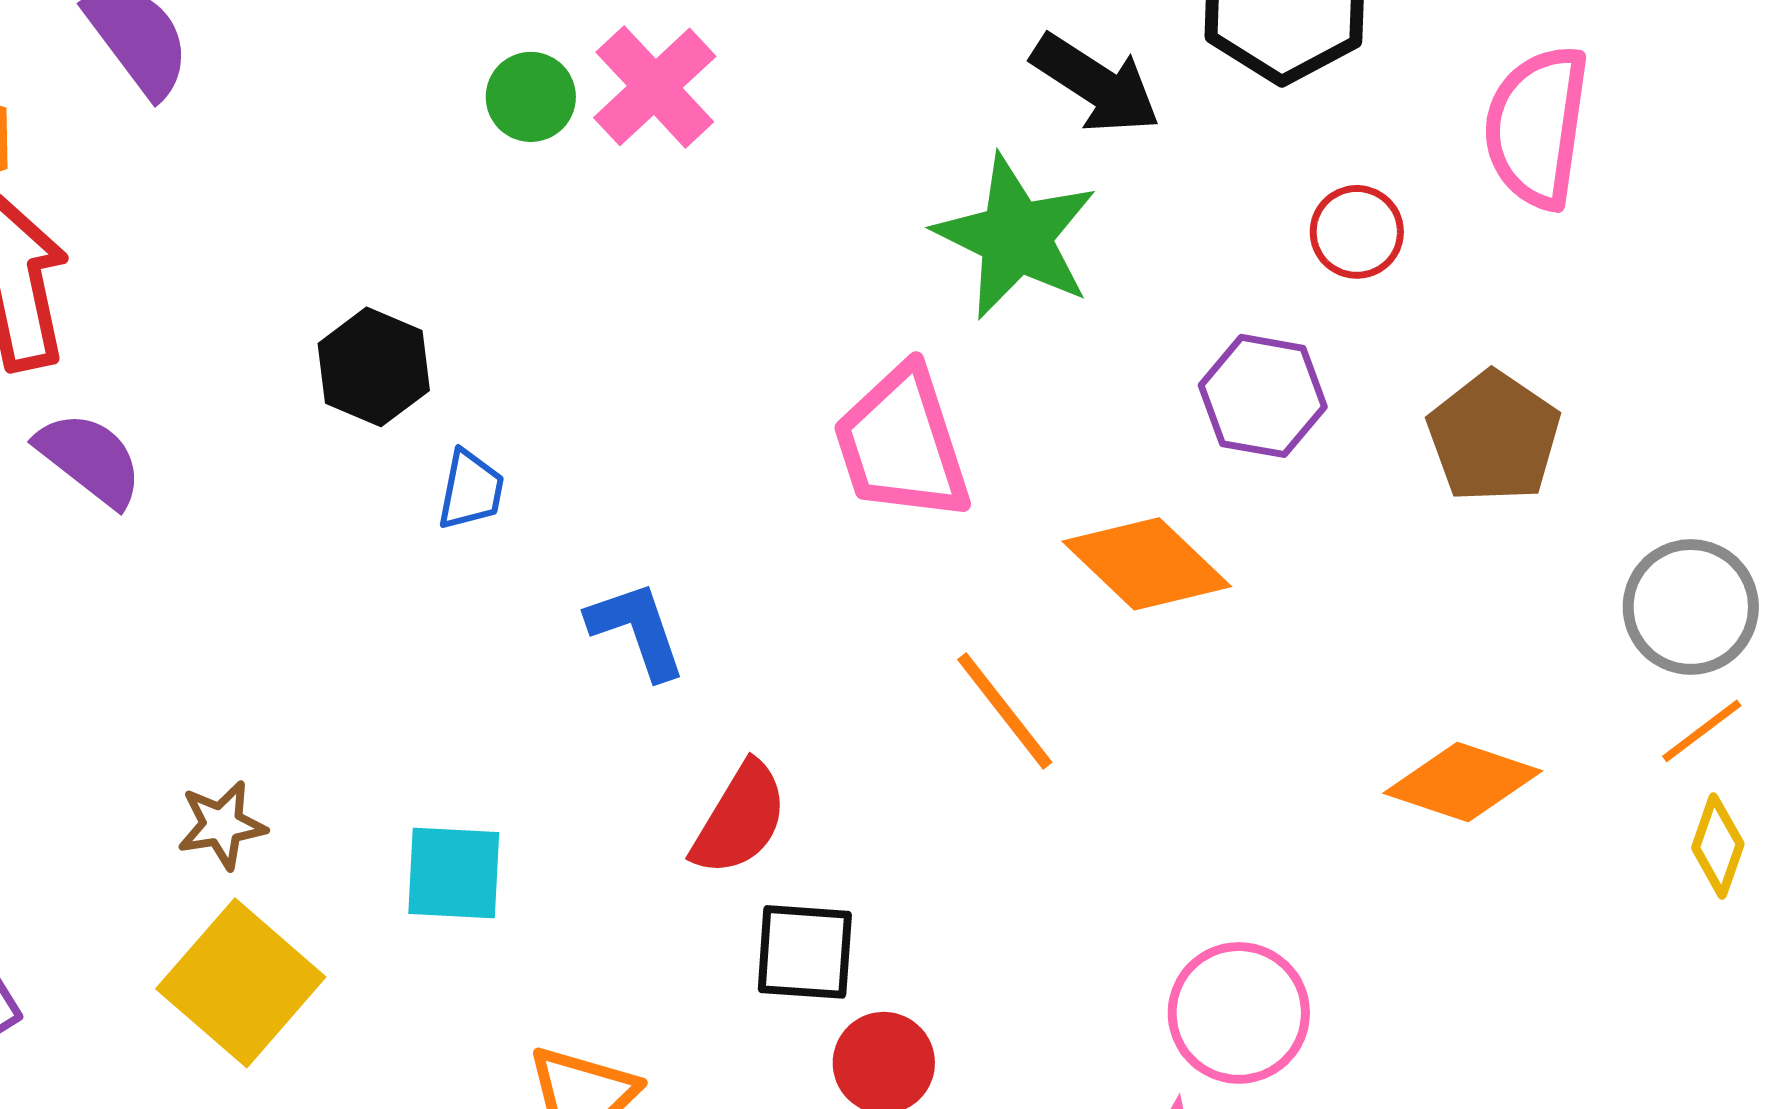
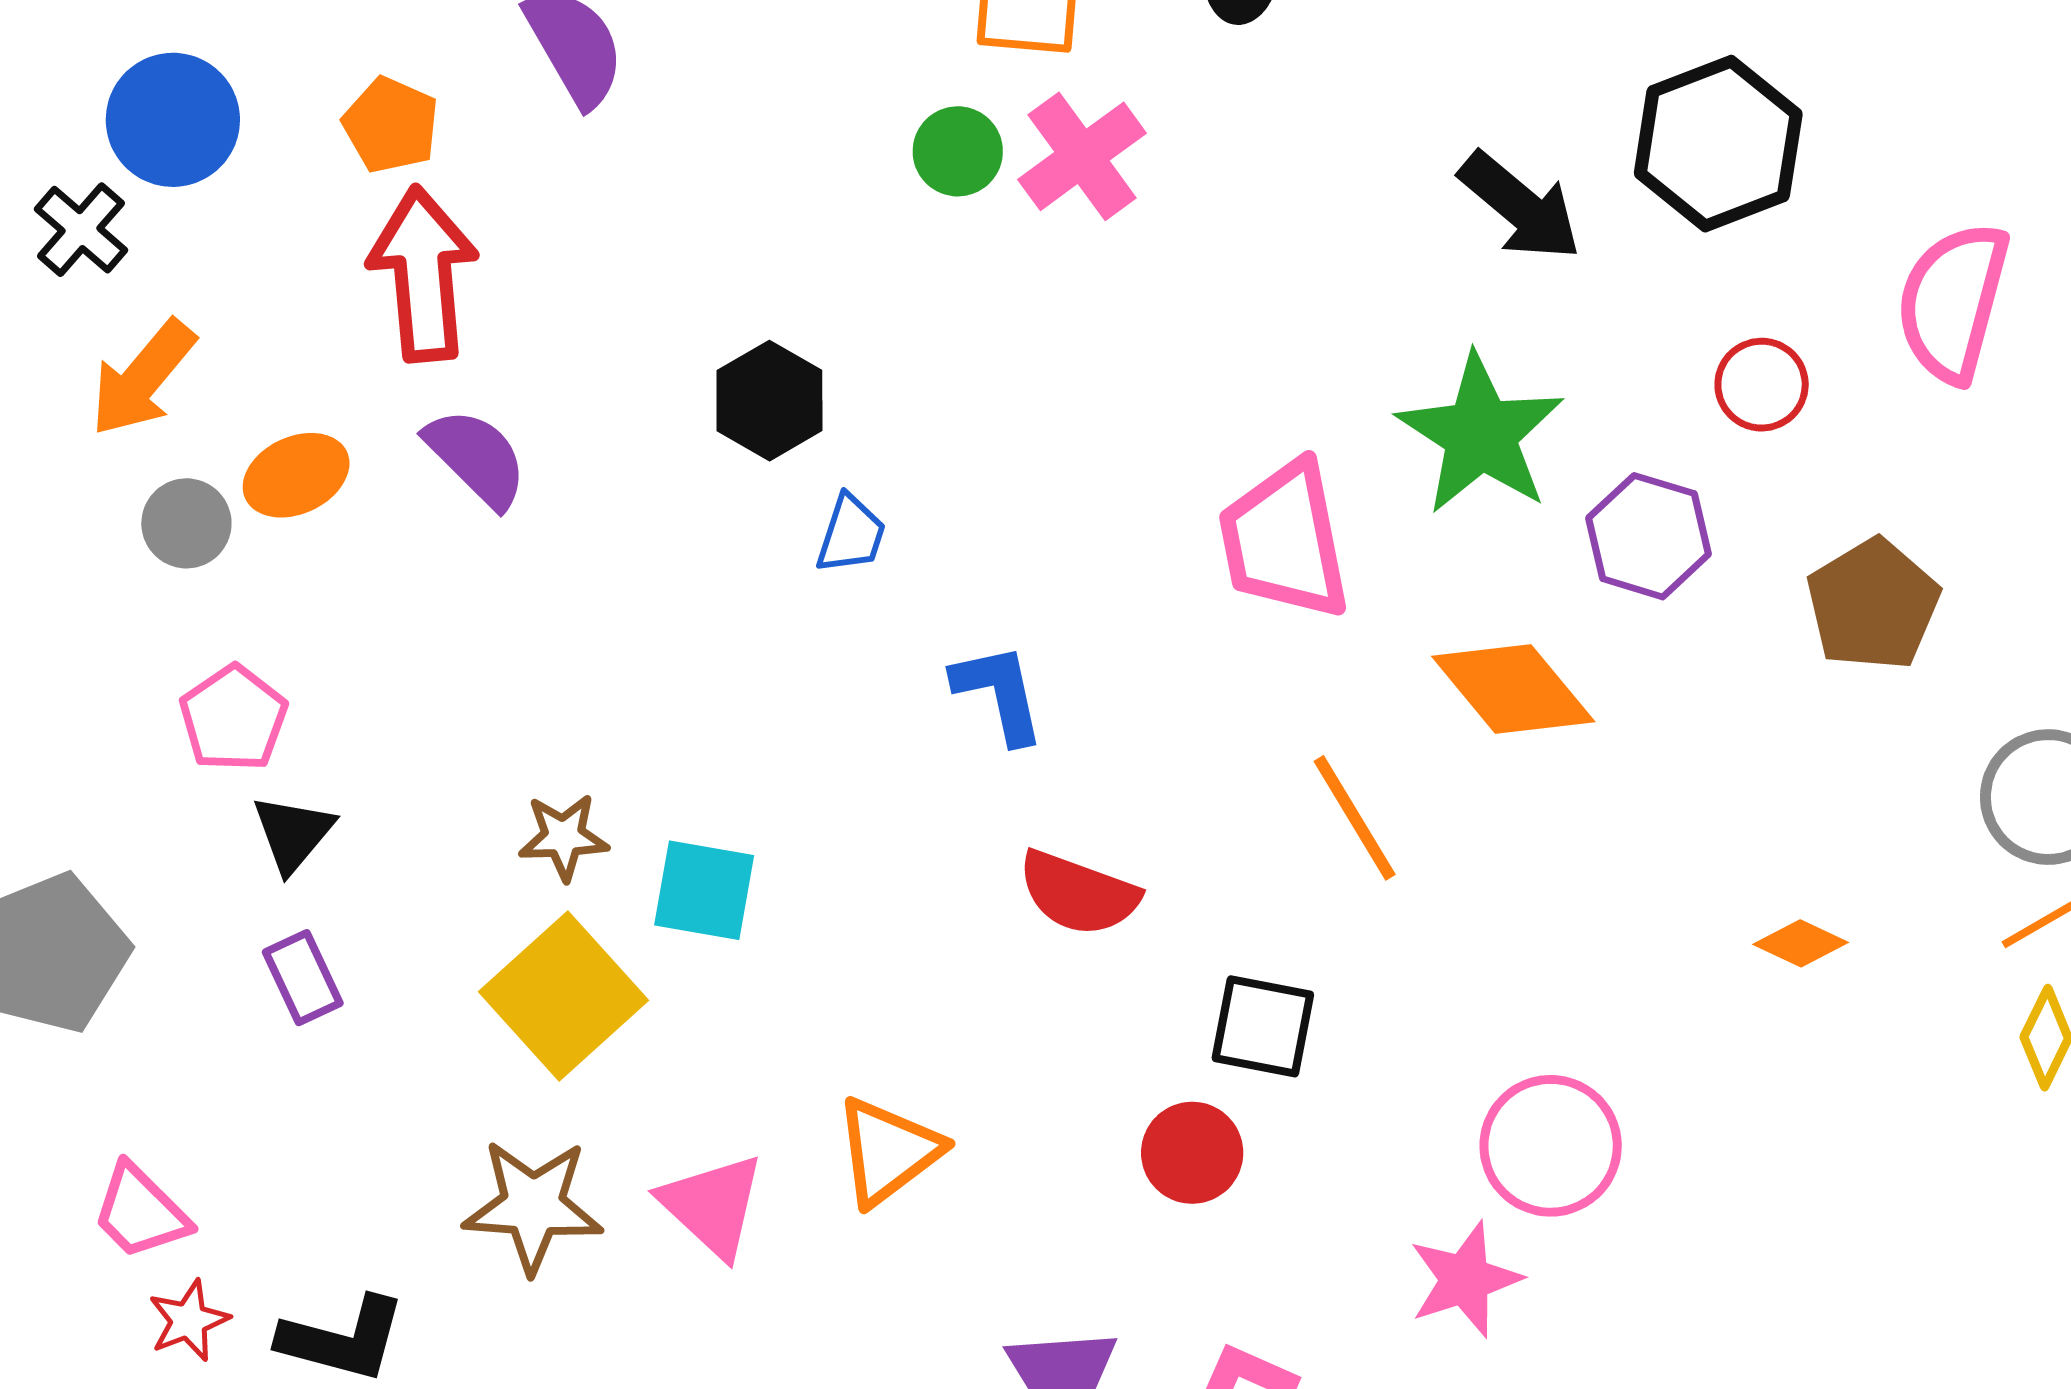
green star: (1016, 237) -> (1481, 434), moved
orange diamond: (1463, 782) -> (1801, 943), size x0.6
red semicircle: (740, 819) -> (1078, 893), turned 72
cyan square: (454, 873) -> (704, 890), moved
black square: (805, 952) -> (1263, 1026), moved

